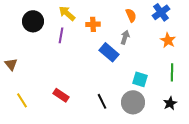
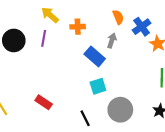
blue cross: (161, 12) -> (142, 27), moved
black circle: (33, 21) -> (14, 40), moved
cyan square: (140, 79) -> (98, 86), moved, turned -35
black line: (102, 101) -> (85, 118), moved

